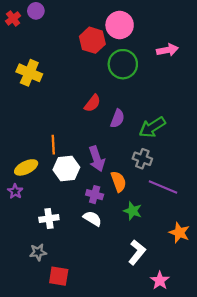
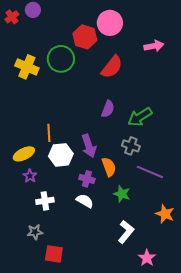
green circle: (123, 64) -> (61, 59), moved
red semicircle: (92, 103) -> (112, 67), moved, size x1.4
purple star: (15, 191) -> (30, 176), moved

